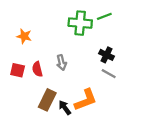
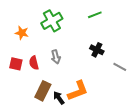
green cross: (80, 23) -> (52, 21), moved, turned -35
gray line: (109, 74) -> (120, 67), moved

